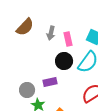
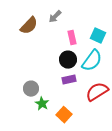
gray arrow: (51, 33) -> (55, 17), moved, turned 32
purple rectangle: (50, 82) -> (69, 80), moved

